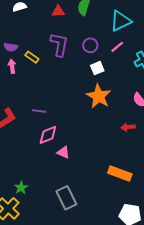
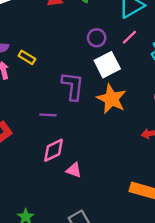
purple L-shape: (59, 45) -> (73, 86), moved
white square: (97, 68) -> (107, 65), size x1.5
purple line: (39, 111) -> (48, 115), moved

